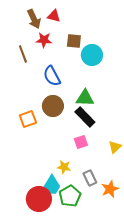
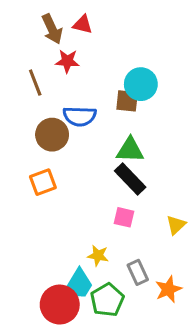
brown square: (74, 41) -> (127, 101), moved
blue semicircle: (52, 76) -> (80, 116), turned -60
brown circle: (53, 106) -> (52, 135), moved
pink square: (81, 142) -> (124, 217), turned 32

